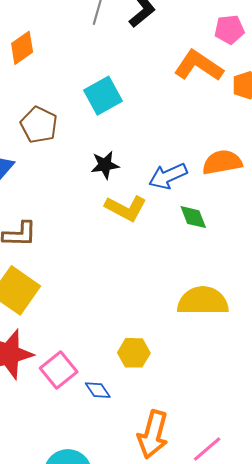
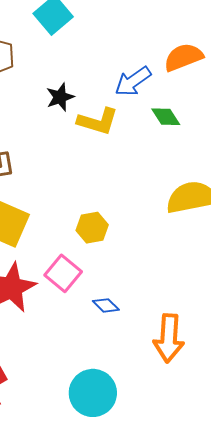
black star: (105, 165) -> (60, 97), moved
yellow hexagon: (134, 353) -> (92, 228), moved
pink square: (59, 370) -> (63, 273), moved

